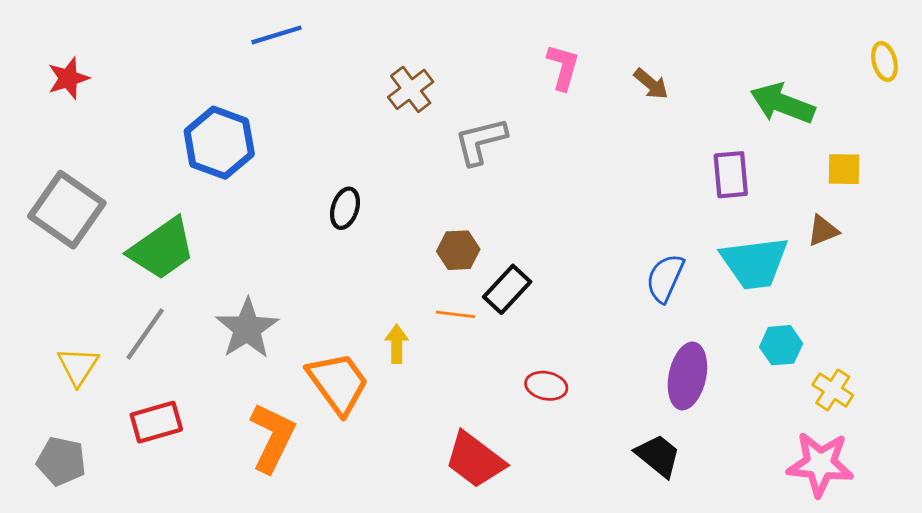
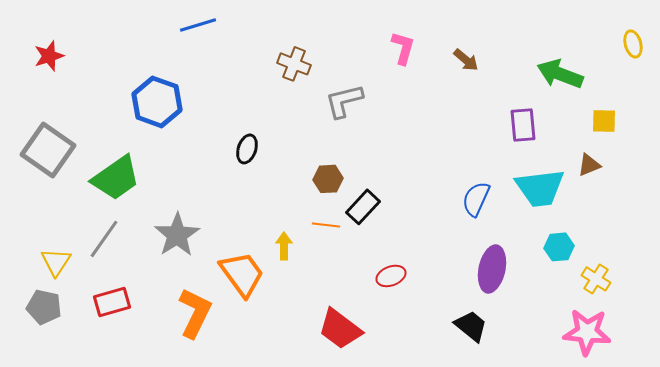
brown cross: (411, 89) -> (294, 64), turned -32
red ellipse: (546, 386) -> (391, 276), turned -32
gray pentagon: (61, 461) -> (44, 307), moved

